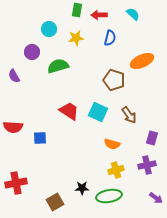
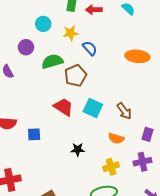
blue semicircle: (110, 38) -> (90, 48), moved, turned -56
orange ellipse: (142, 61) -> (137, 56), turned 30
brown pentagon: (114, 80) -> (76, 76), moved, turned 30
orange semicircle: (112, 144) -> (116, 138), moved
black star: (82, 188) -> (78, 150), moved

